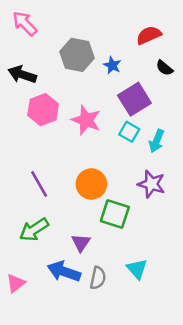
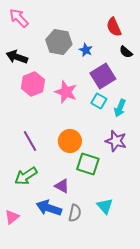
red semicircle: (149, 35) -> (114, 27), turned -90
purple triangle: (81, 243) -> (62, 186), turned -35

